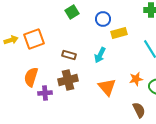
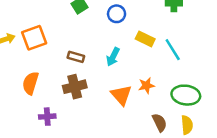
yellow rectangle: (119, 33) -> (145, 39), moved, turned 42
orange star: (136, 79) -> (146, 85), moved
purple cross: (45, 93) -> (47, 117), moved

